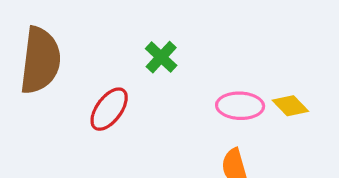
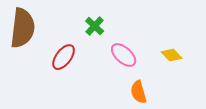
pink ellipse: (240, 106) -> (124, 55), moved, turned 40

